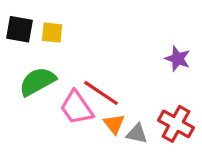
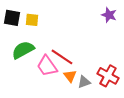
purple star: (178, 59) -> (109, 15), moved
gray triangle: (137, 134) -> (84, 82), turned -32

